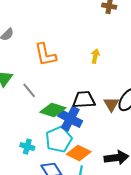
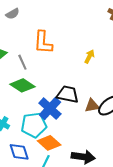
gray line: (29, 90) -> (22, 62), moved
brown triangle: (111, 104) -> (92, 106), turned 35
green diamond: (53, 110) -> (22, 85), moved

